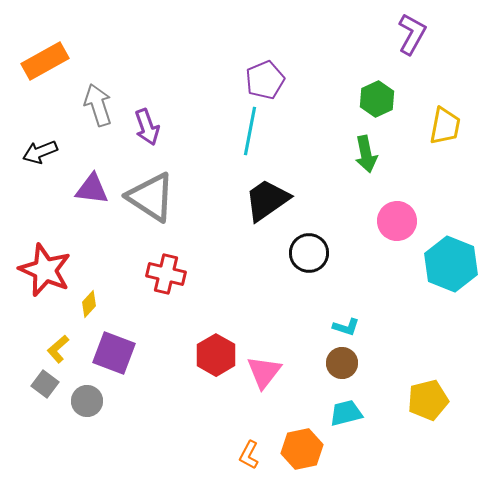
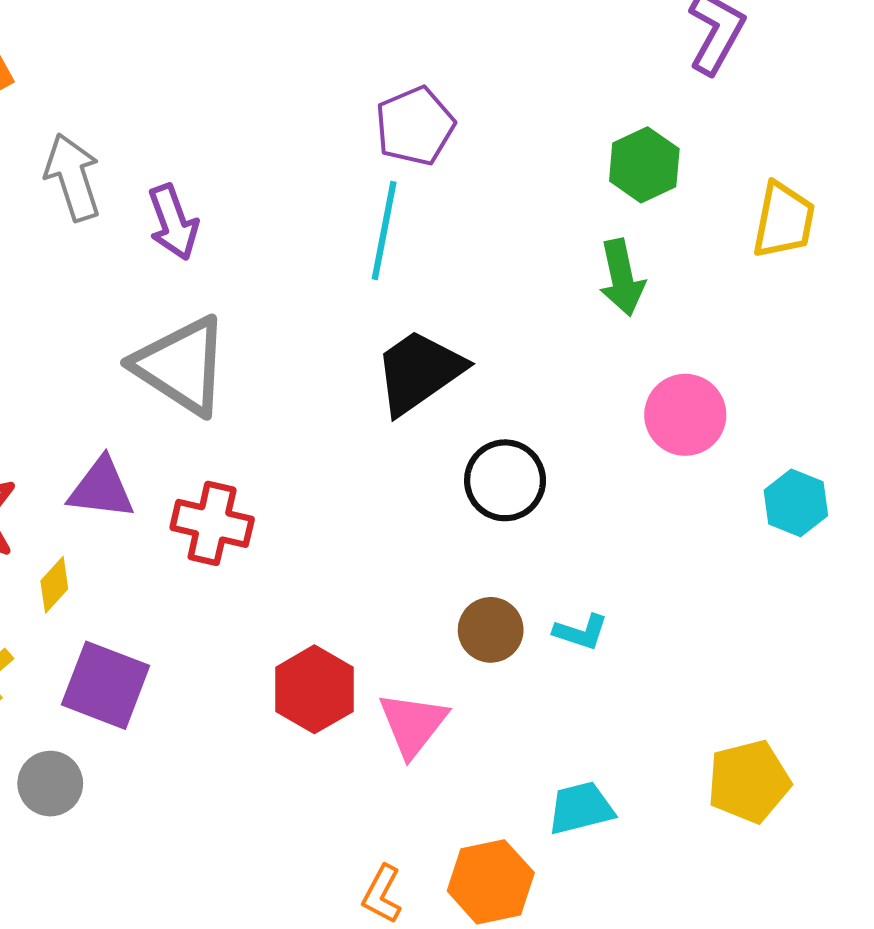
purple triangle: (92, 189) -> (101, 489), moved
cyan hexagon: (451, 264) -> (796, 503), size x0.6
brown circle: (342, 363) -> (491, 630), moved

